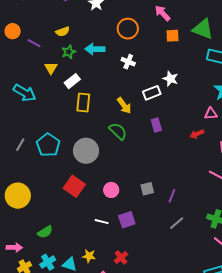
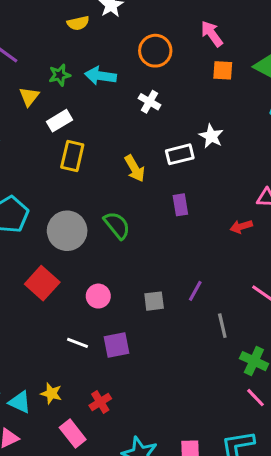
yellow semicircle: (63, 32) -> (78, 23), moved
green semicircle: (118, 131) -> (117, 225), moved
purple line: (172, 196) -> (195, 291), moved
gray line: (177, 223) -> (222, 326), moved, turned -70

